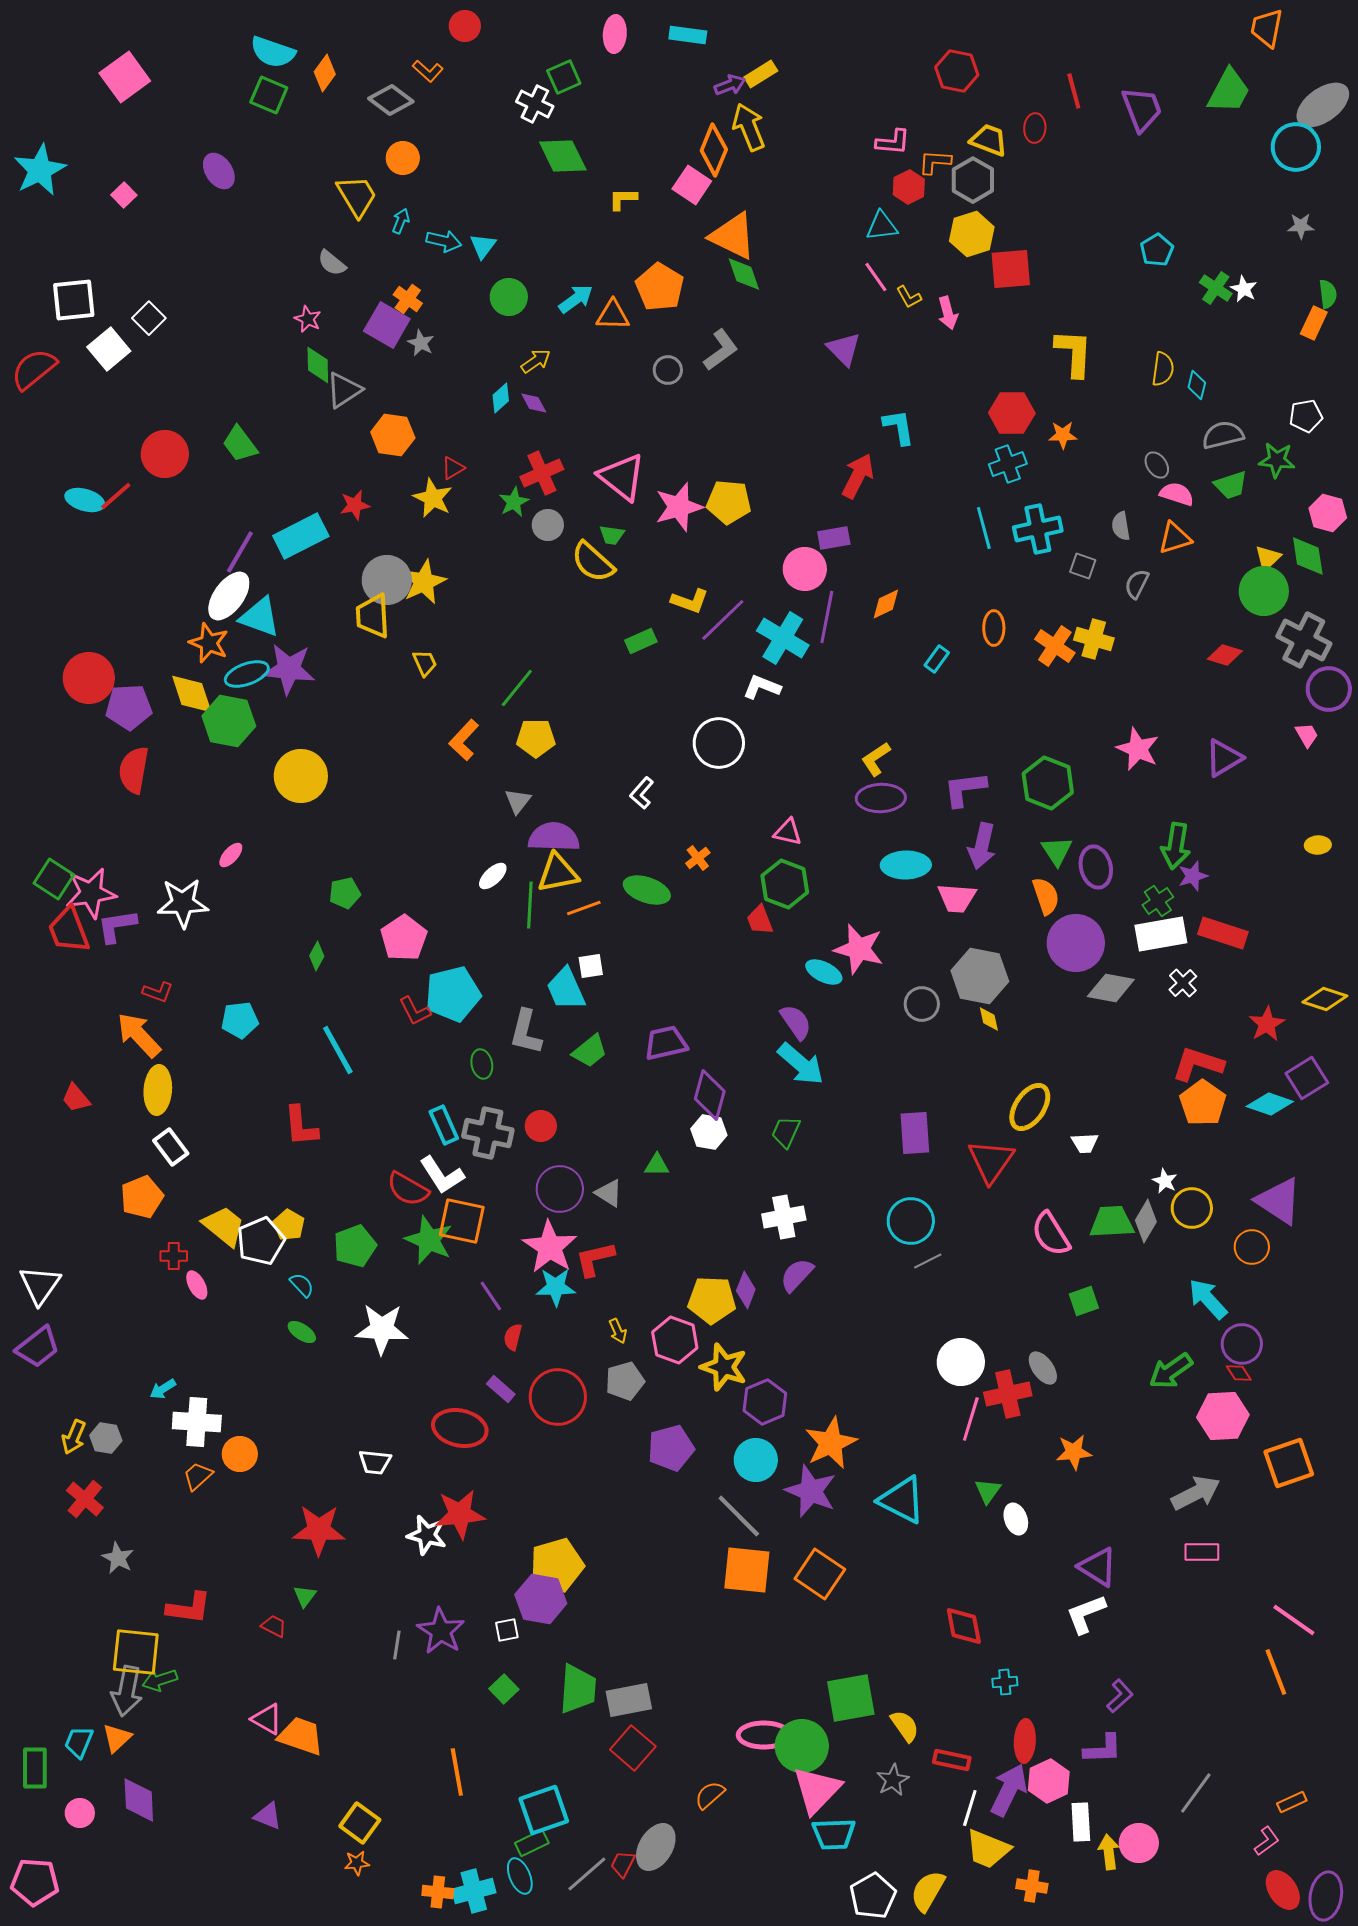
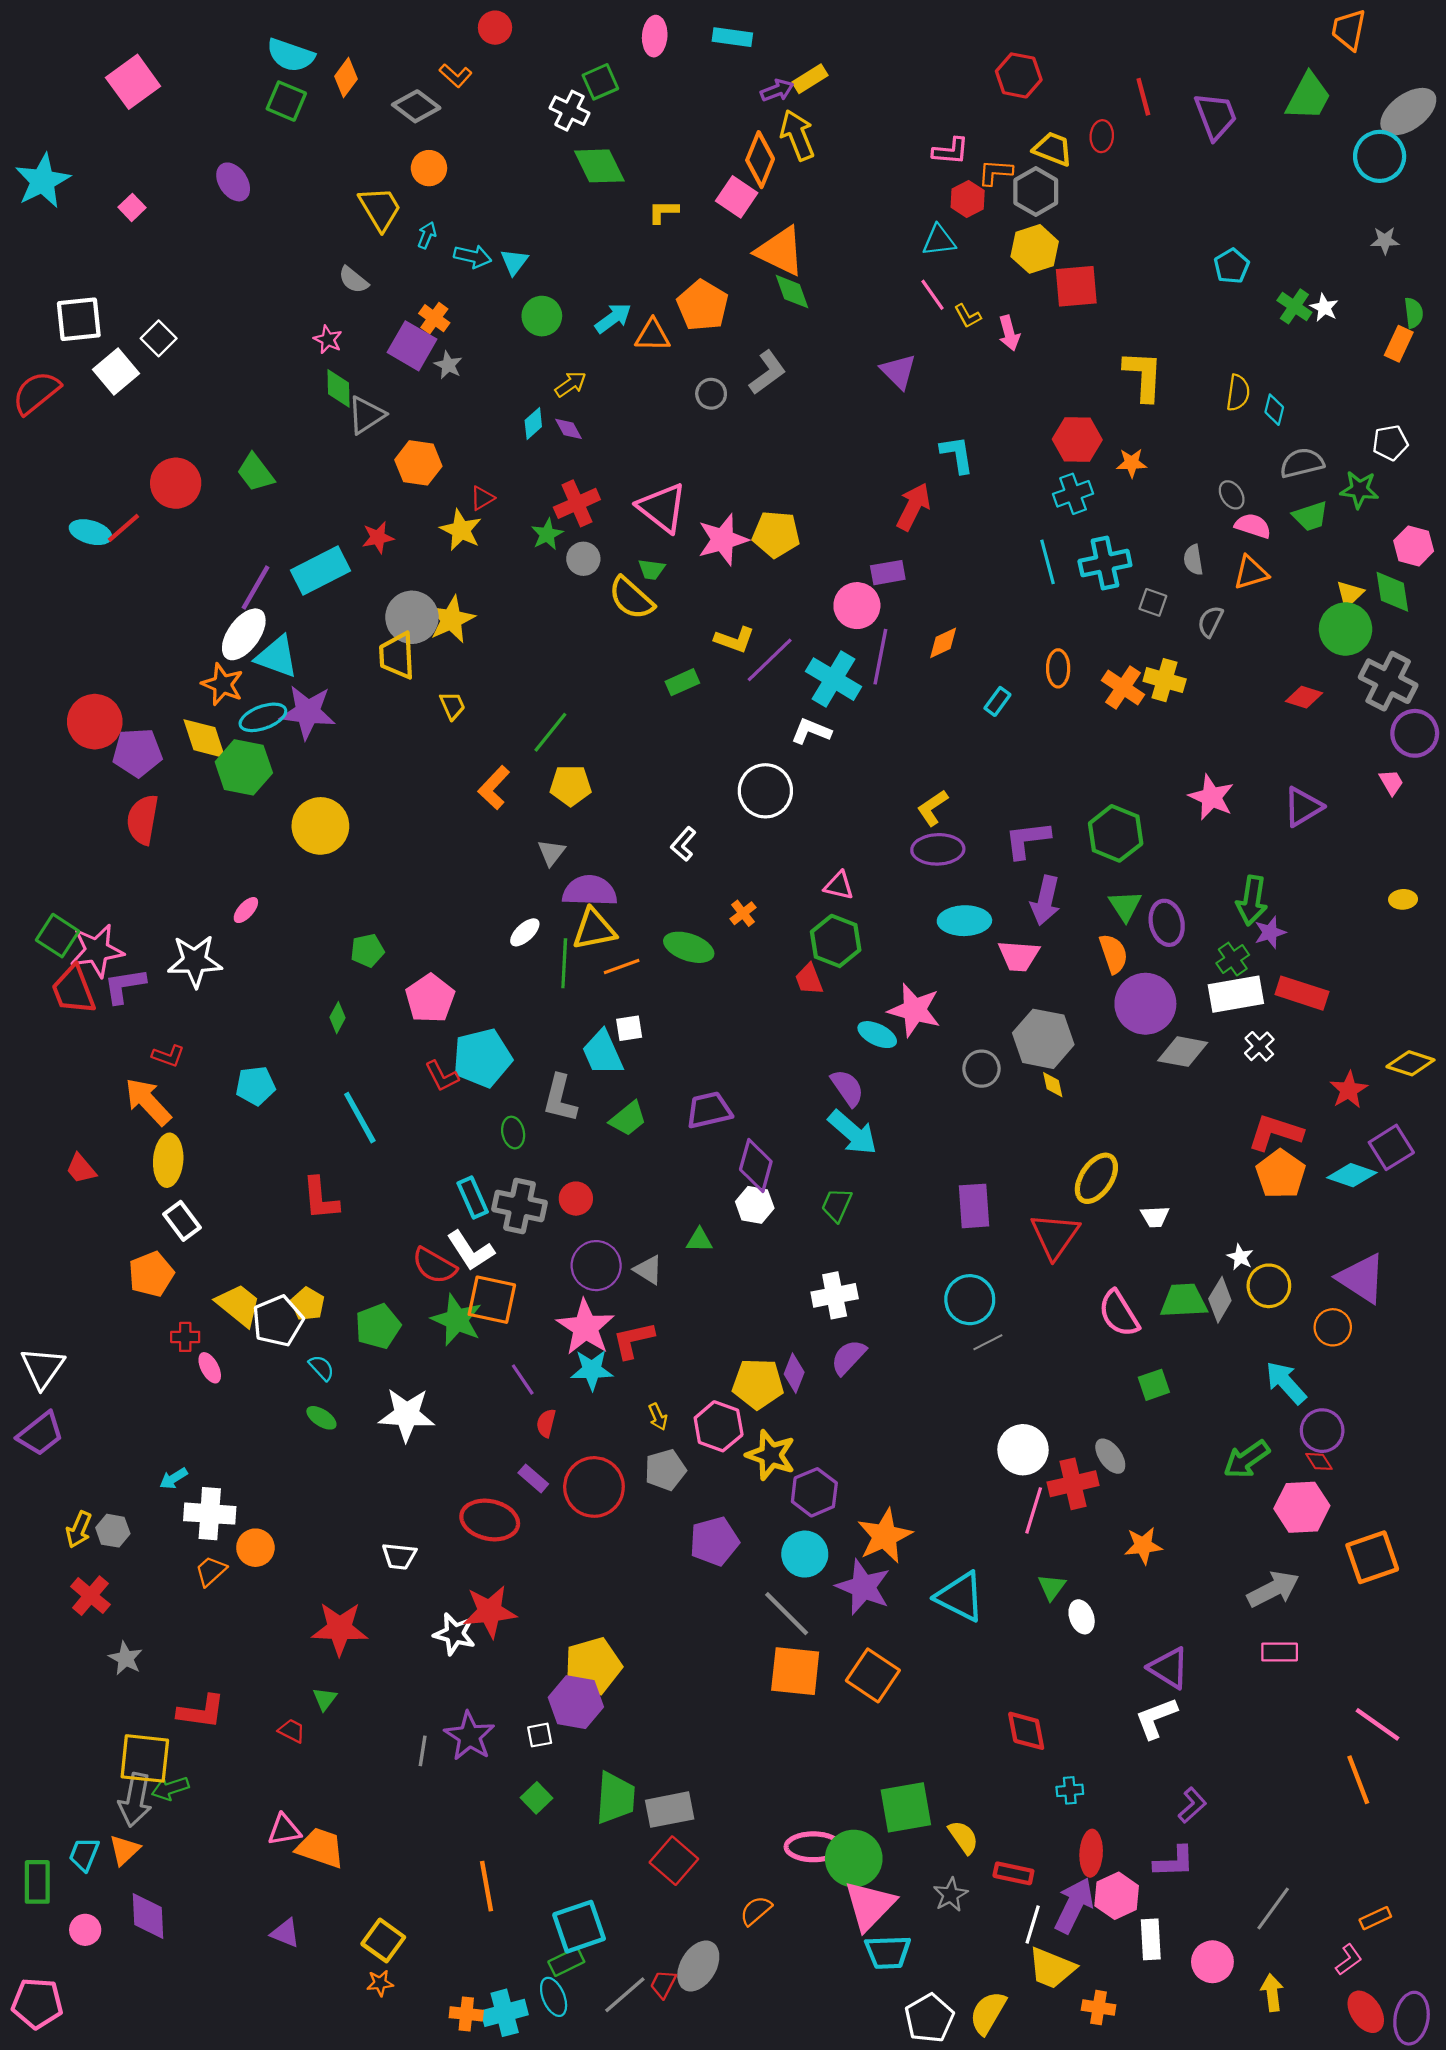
pink triangle: (267, 1719) -> (284, 1830), turned -40
yellow arrow: (1109, 1852) -> (1272, 1993), moved

